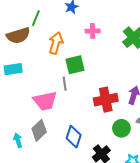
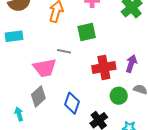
green square: (75, 65) -> (87, 32), moved
gray line: (65, 84) -> (64, 51), turned -72
cyan arrow: (18, 140) -> (19, 114), moved

